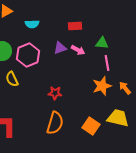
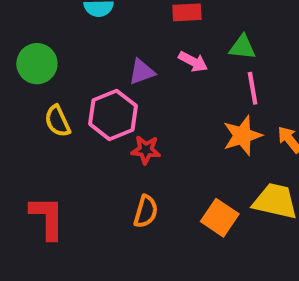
purple triangle: (60, 48) -> (142, 72), moved
pink hexagon: (28, 55) -> (113, 115), moved
orange semicircle: (55, 123) -> (146, 211), size x0.7

